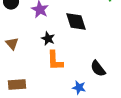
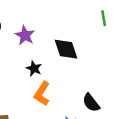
orange L-shape: (55, 61) -> (42, 94), turned 35

